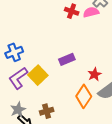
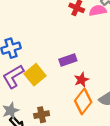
red star: (95, 74) -> (81, 80), moved

